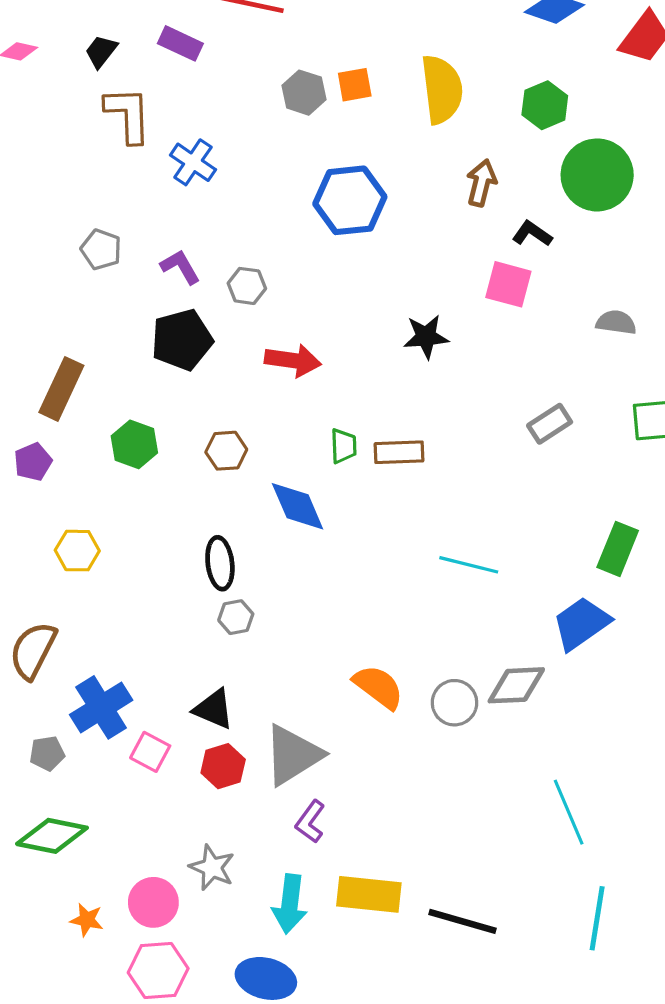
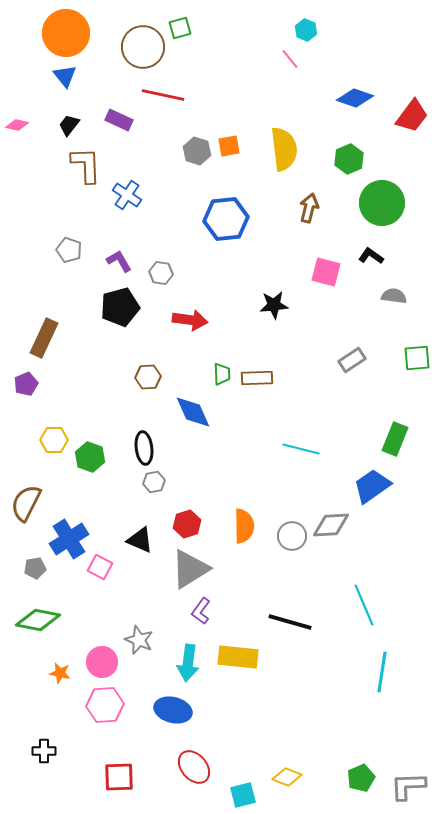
black L-shape: (532, 234) -> (371, 256), moved
green hexagon: (134, 444) -> (90, 457), moved
orange semicircle: (378, 687) -> (244, 526), turned 52
red hexagon: (223, 766) -> (187, 524), moved
black line: (462, 921) -> (290, 622), moved

